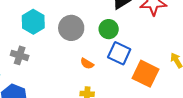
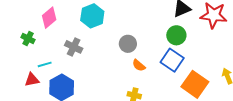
gray circle: (71, 28) -> (128, 44), moved, size x0.7
green circle: (109, 29) -> (176, 35), moved

